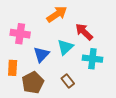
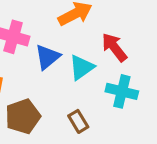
blue triangle: (41, 54) -> (48, 57), moved

